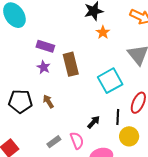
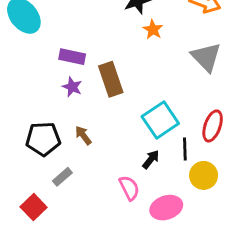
cyan square: (110, 81) -> (160, 120), moved
gray rectangle: (54, 142) -> (62, 177), moved

